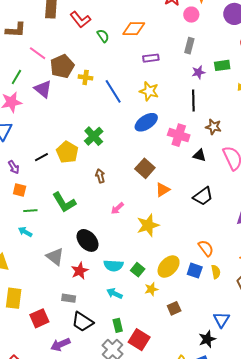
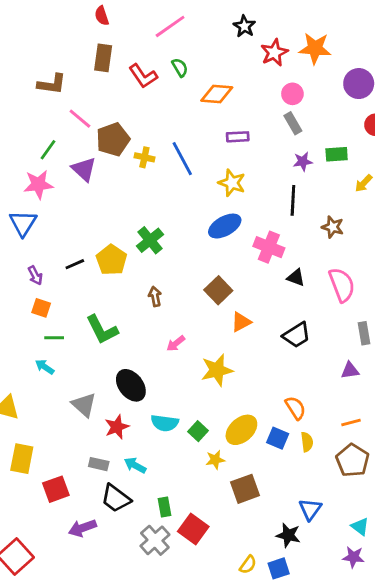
pink circle: (191, 15) -> (292, 94), moved
green semicircle: (103, 36) -> (180, 67), moved
gray rectangle: (189, 46) -> (293, 123), turned -49
blue line: (113, 91) -> (182, 159), moved
brown star: (213, 127) -> (333, 227), moved
cyan arrow: (114, 294) -> (135, 465), moved
brown square: (174, 308) -> (245, 489), size x1.5
black star: (207, 339) -> (288, 535), turned 30

